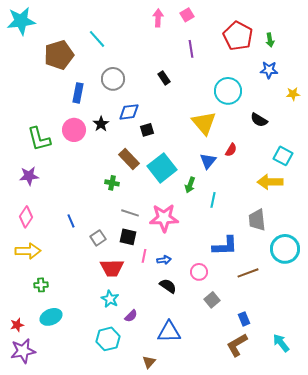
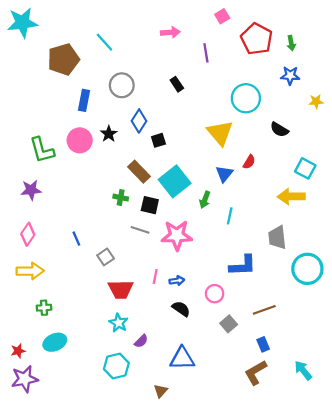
pink square: (187, 15) -> (222, 16), moved
pink arrow: (158, 18) -> (170, 32), moved, turned 84
blue diamond: (129, 112) -> (139, 121), turned -50
black square: (128, 237) -> (150, 205), moved
brown line: (248, 273) -> (264, 310), moved

